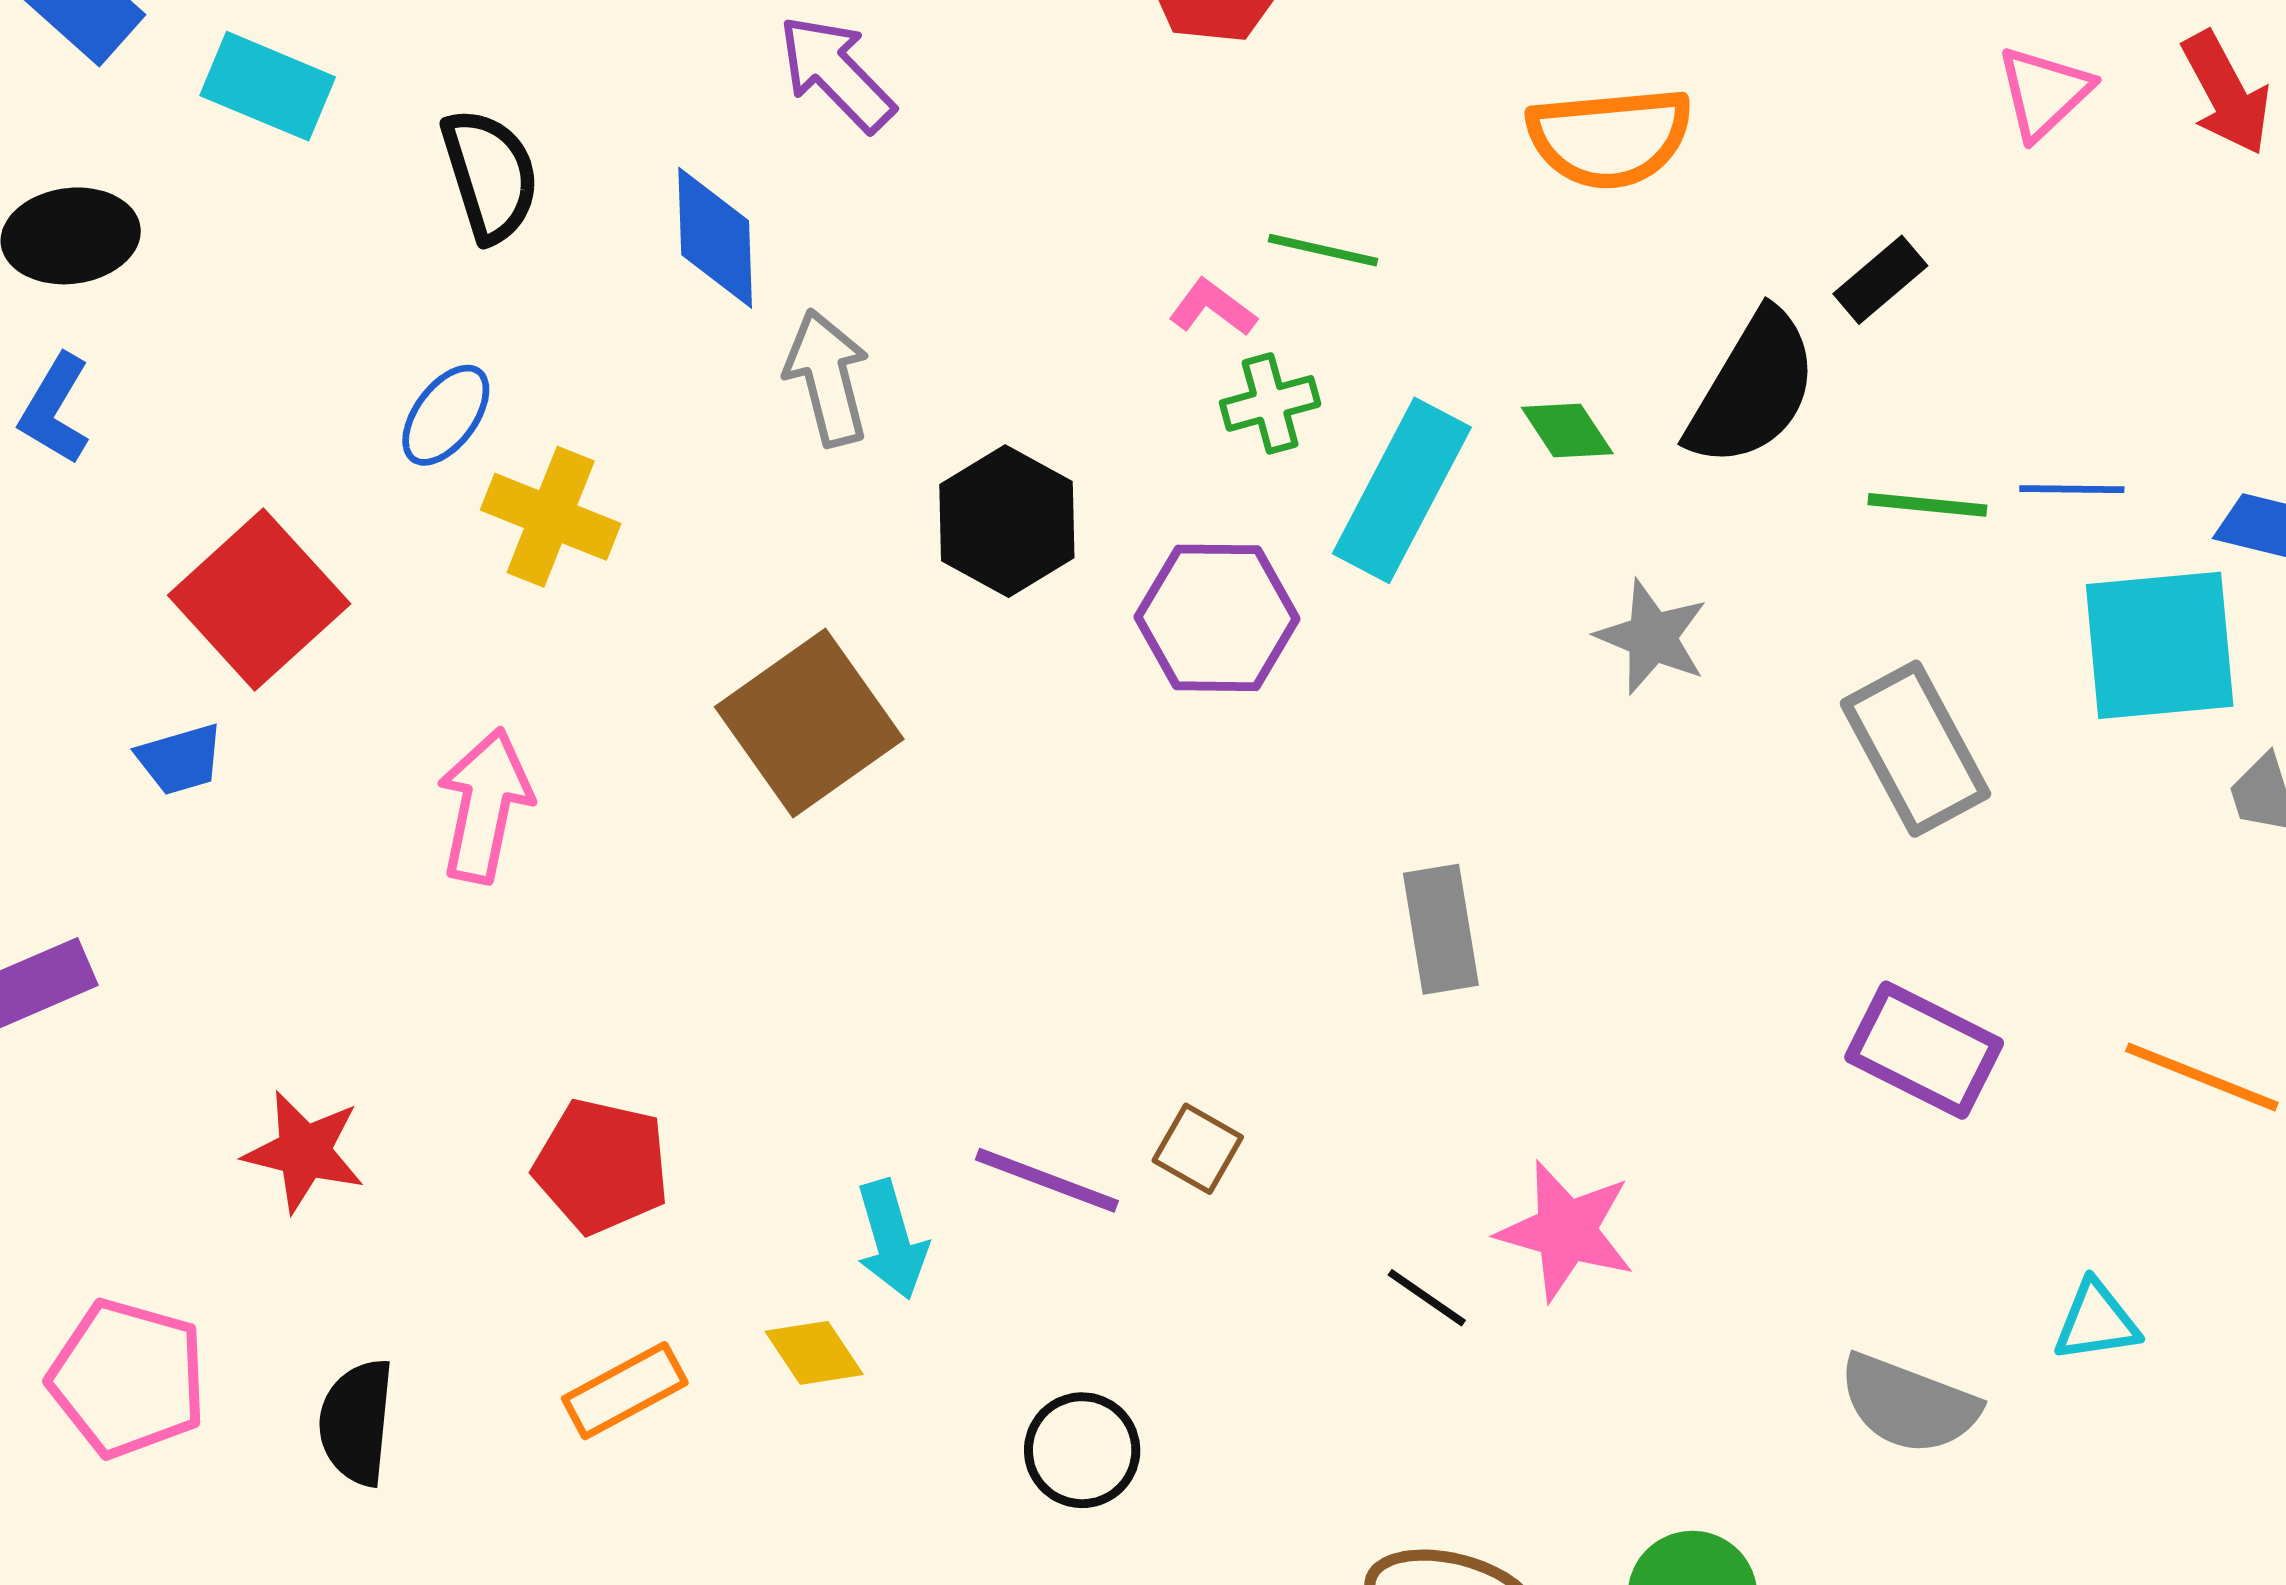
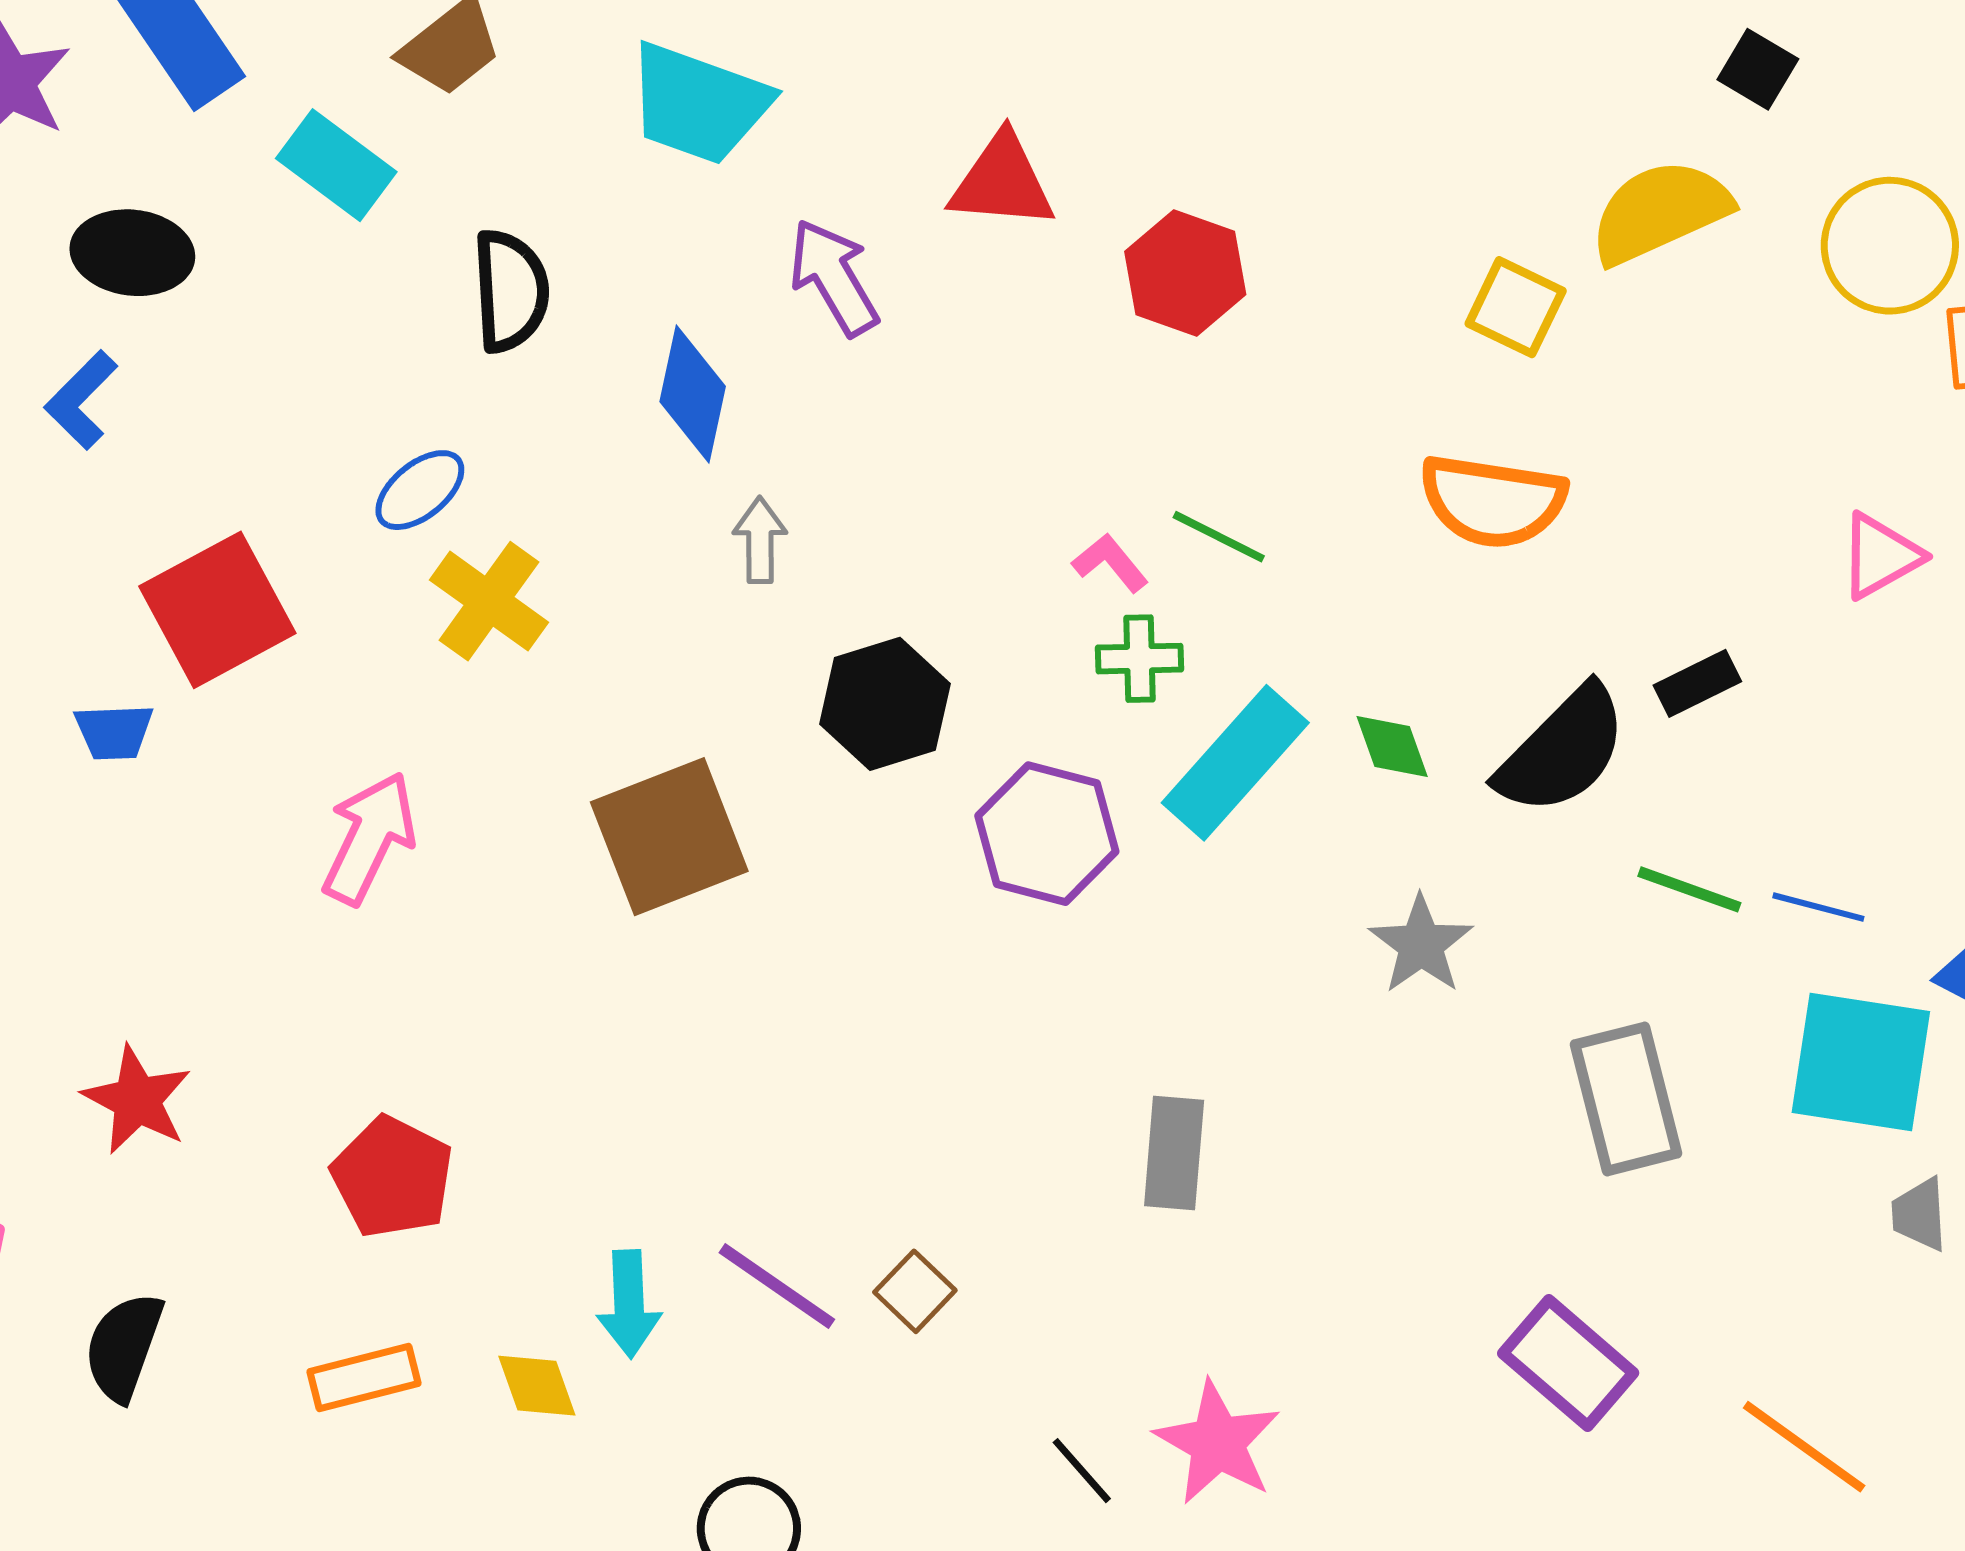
gray arrow: (827, 378) -> (760, 540), size x0.7

